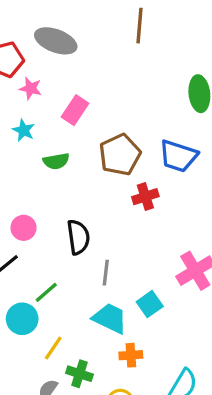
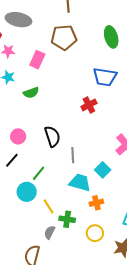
brown pentagon: (120, 155) -> (64, 37), moved, turned 30
yellow line: (53, 348) -> (48, 206), turned -56

